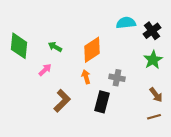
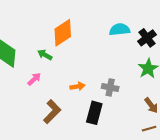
orange diamond: (92, 50) -> (63, 33), moved
orange arrow: (86, 77) -> (77, 86), turned 96

